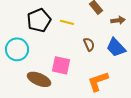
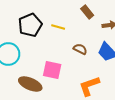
brown semicircle: (89, 44) -> (80, 49), turned -40

